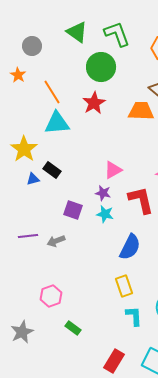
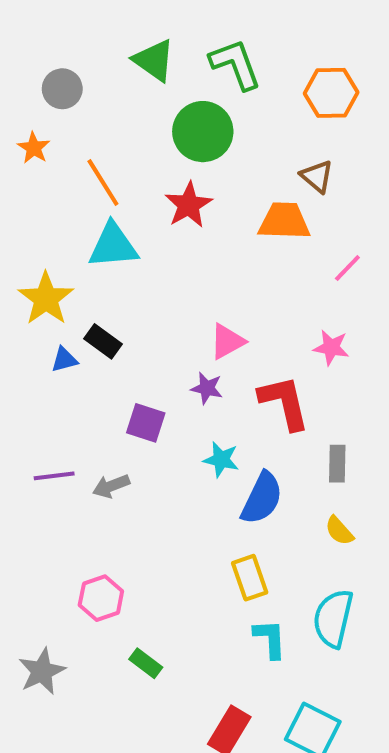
cyan star: (105, 214) -> (221, 460), moved

